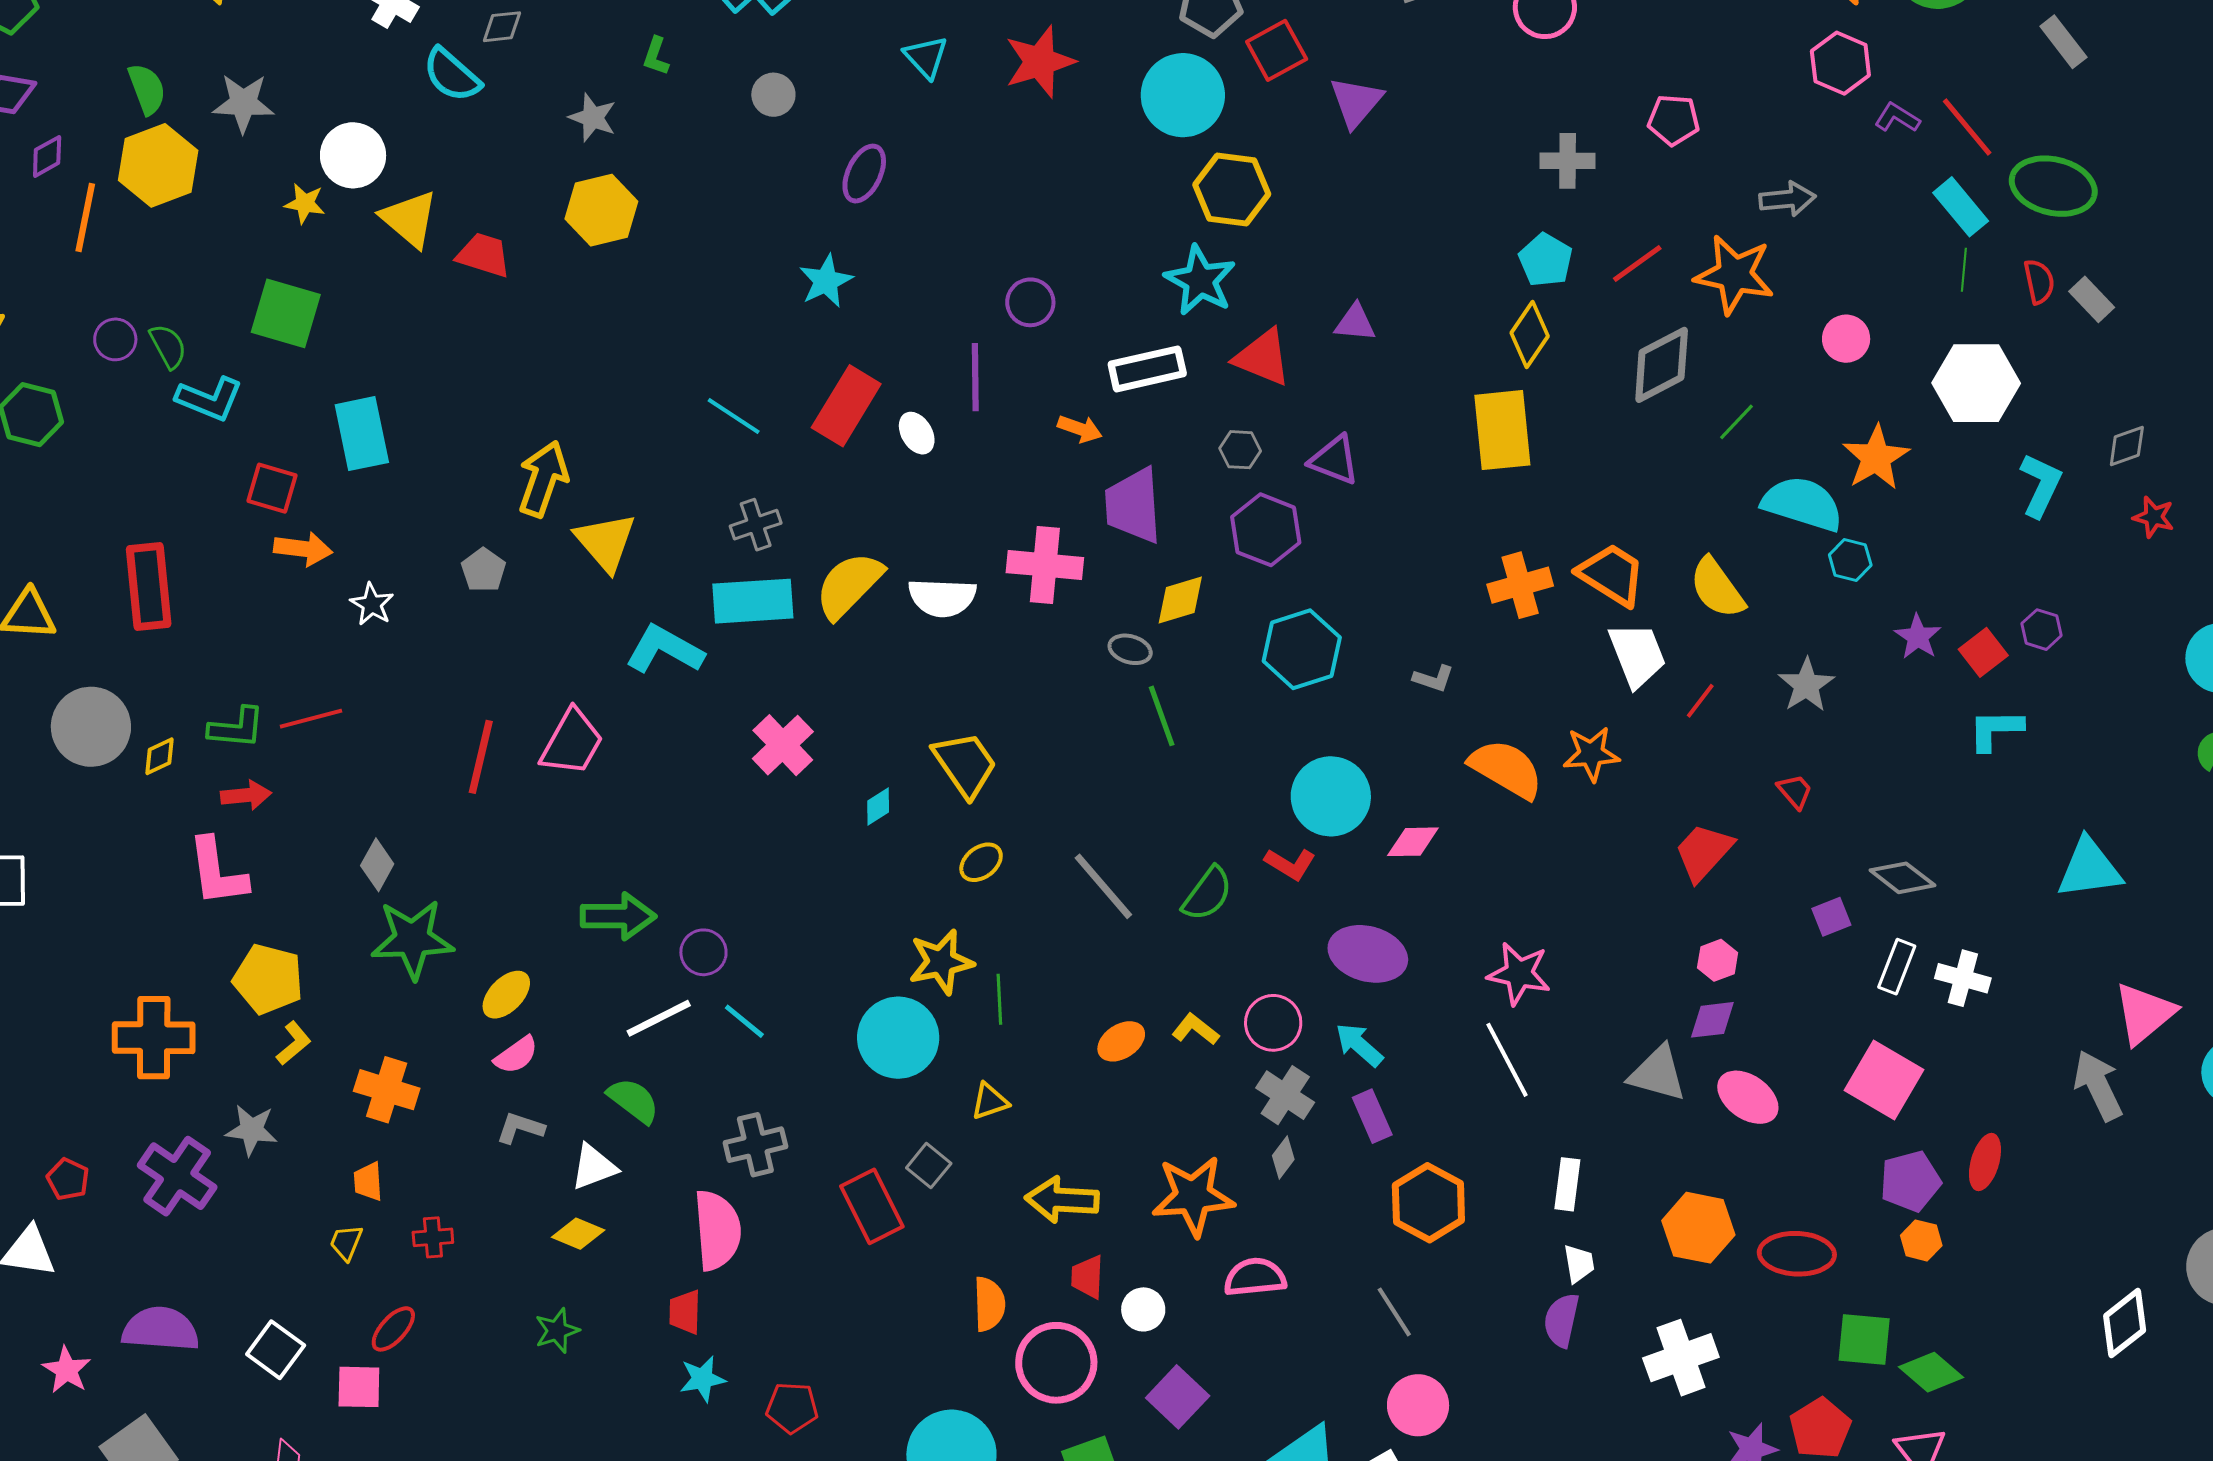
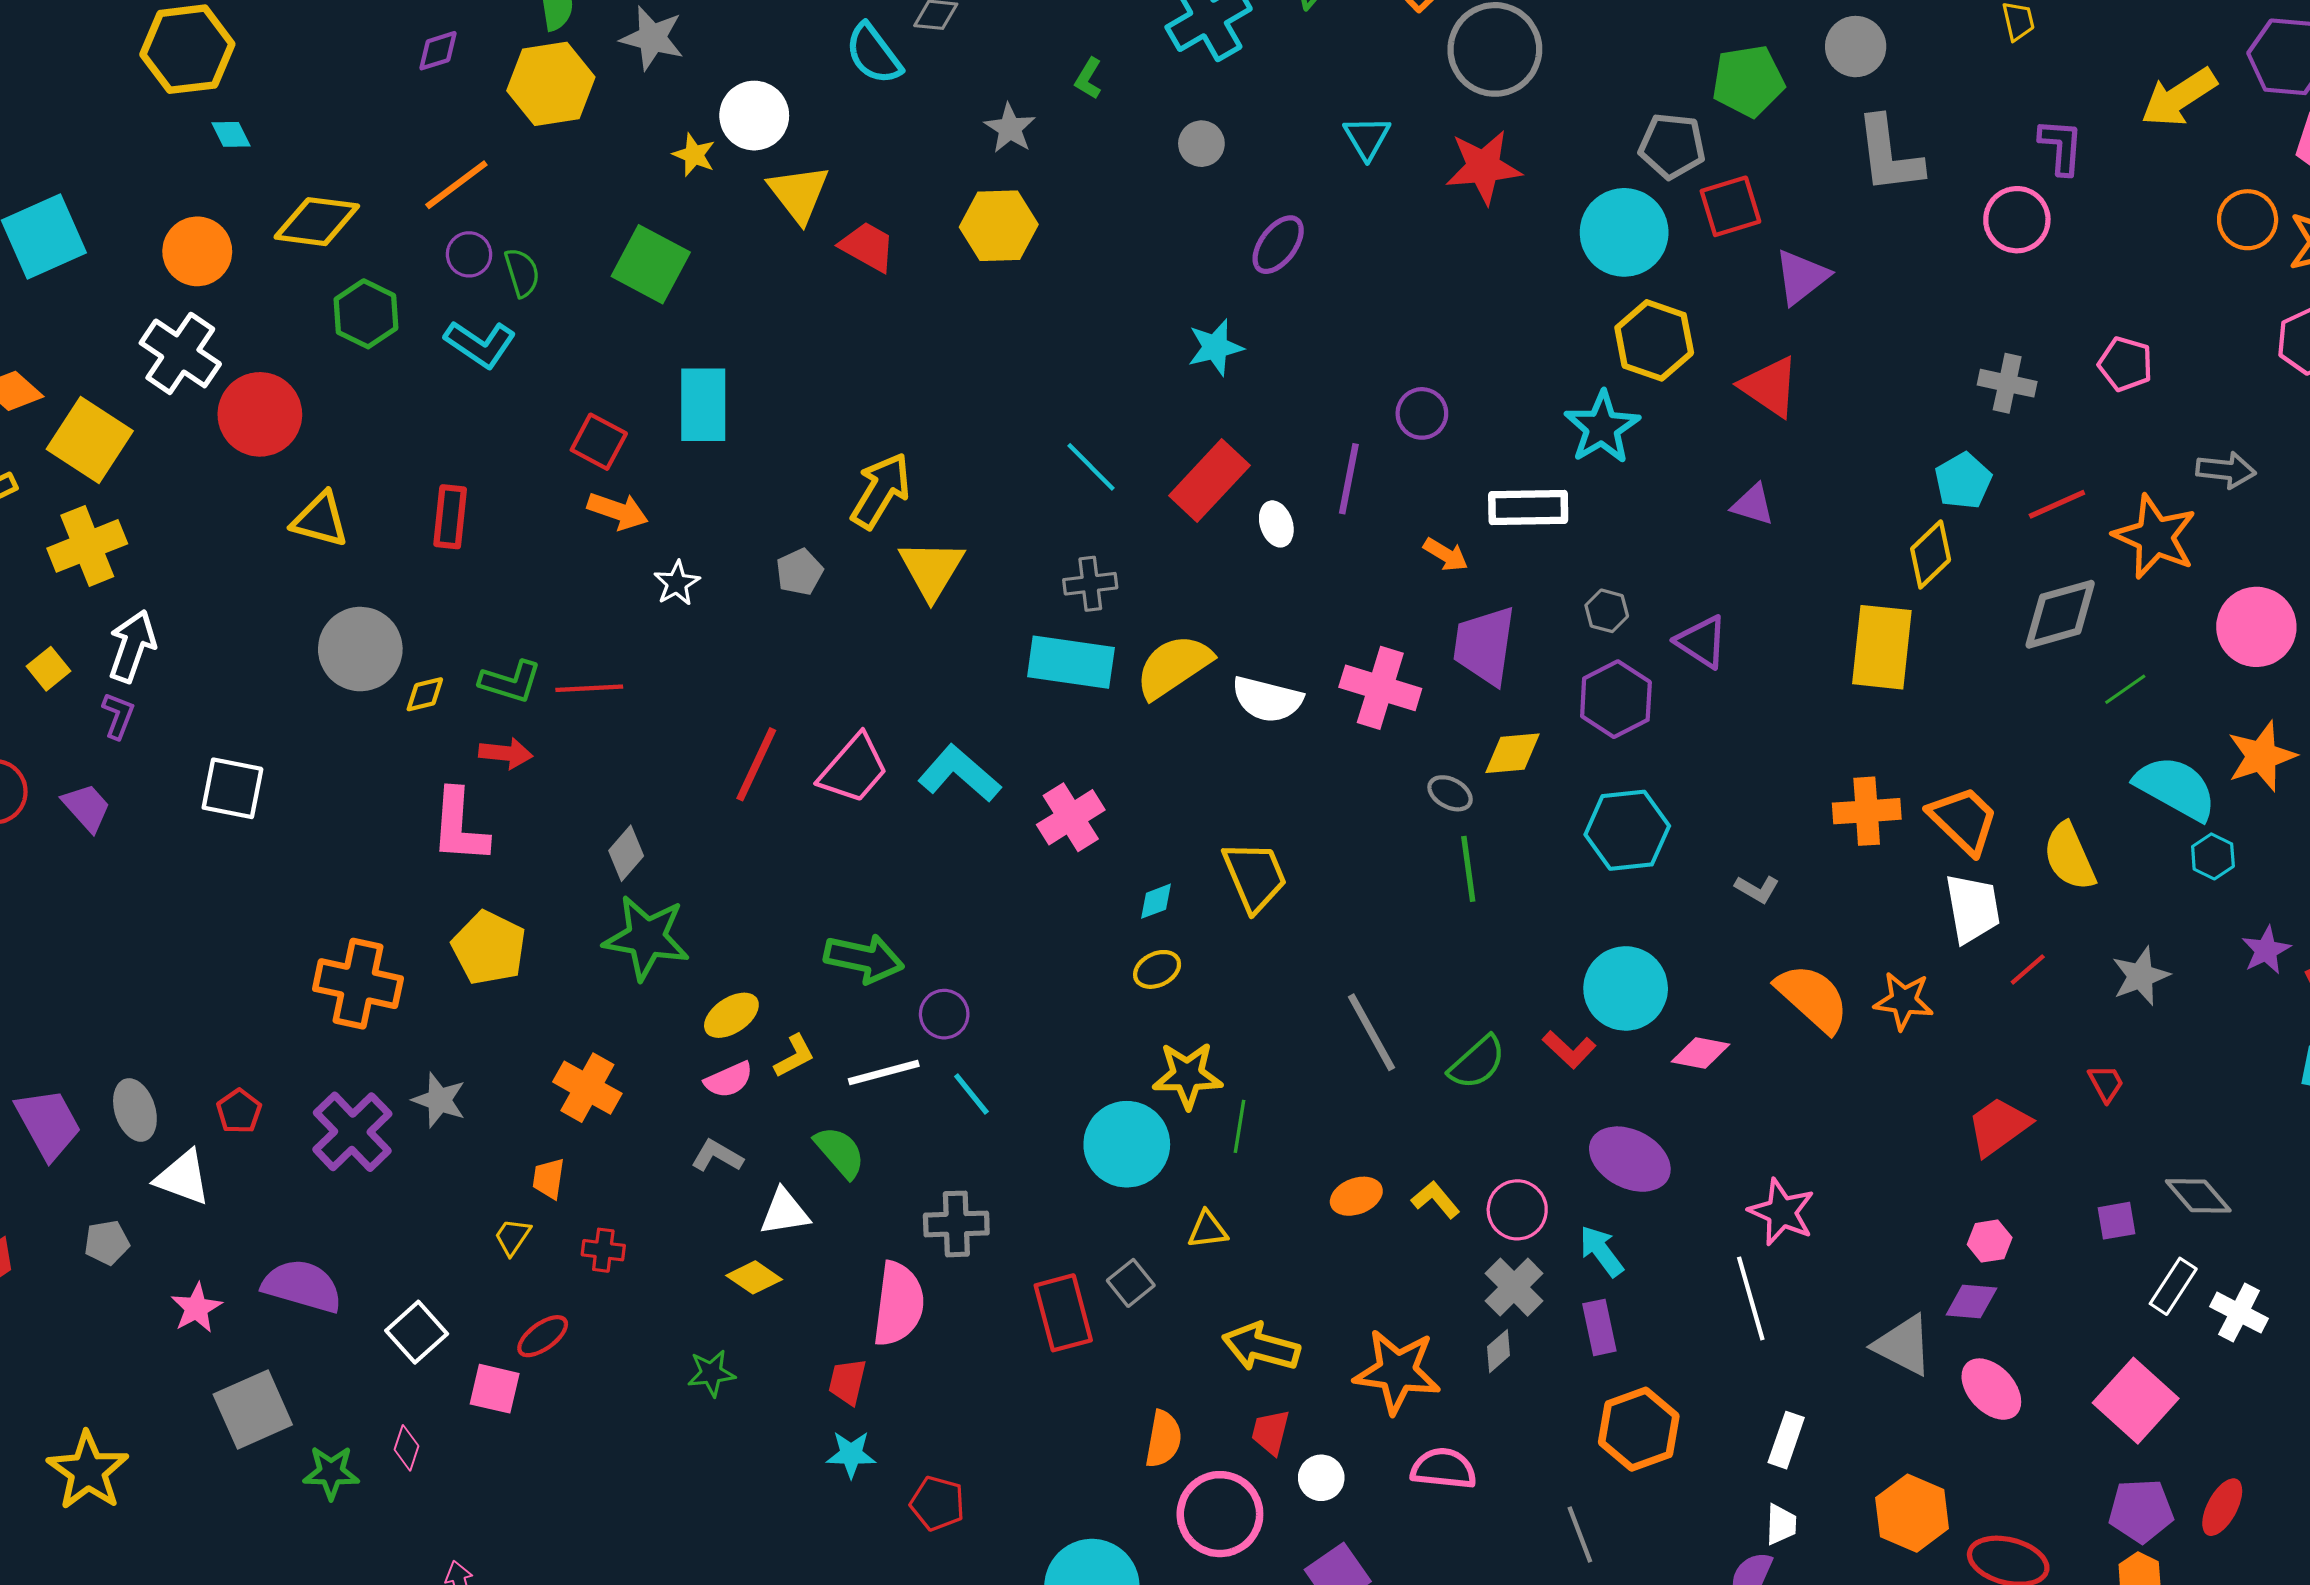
orange line: (85, 217) -> (456, 185), moved, turned 30
pink circle: (1846, 339) -> (2256, 627), size x1.6
red triangle: (1263, 357) -> (1770, 387), moved
cyan L-shape: (209, 399) -> (480, 344), moved
red rectangle: (149, 587) -> (450, 517), size x0.7
cyan L-shape: (665, 649) -> (959, 774), moved
yellow ellipse: (981, 862) -> (1157, 969), moved
yellow L-shape: (294, 1043) -> (794, 1056), moved

